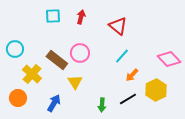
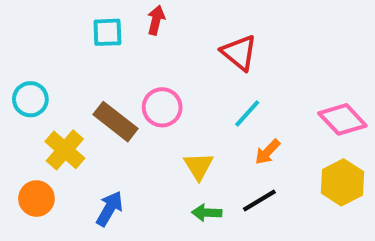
red arrow: (81, 17) -> (156, 20), moved
yellow triangle: (75, 82) -> (199, 166), moved
yellow hexagon: (156, 90) -> (342, 182), moved
green arrow: (102, 105) -> (207, 213), turned 88

